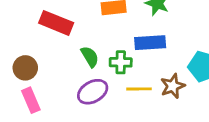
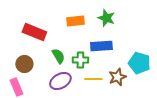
brown circle: (25, 68) -> (24, 64), moved

